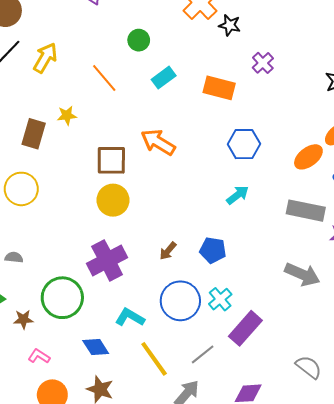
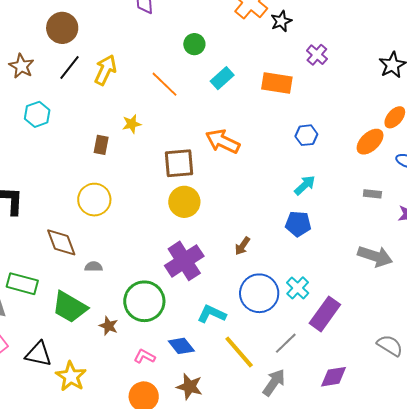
black star: (230, 25) -> (281, 21), turned -30
brown rectangle: (34, 134) -> (101, 145), size x0.7
blue hexagon: (244, 144) -> (306, 135), size x0.7
gray rectangle: (306, 211) -> (372, 194), size x0.5
blue pentagon: (213, 250) -> (298, 224), moved
brown star: (23, 319) -> (109, 326), turned 30
pink L-shape: (39, 356) -> (144, 356), moved

